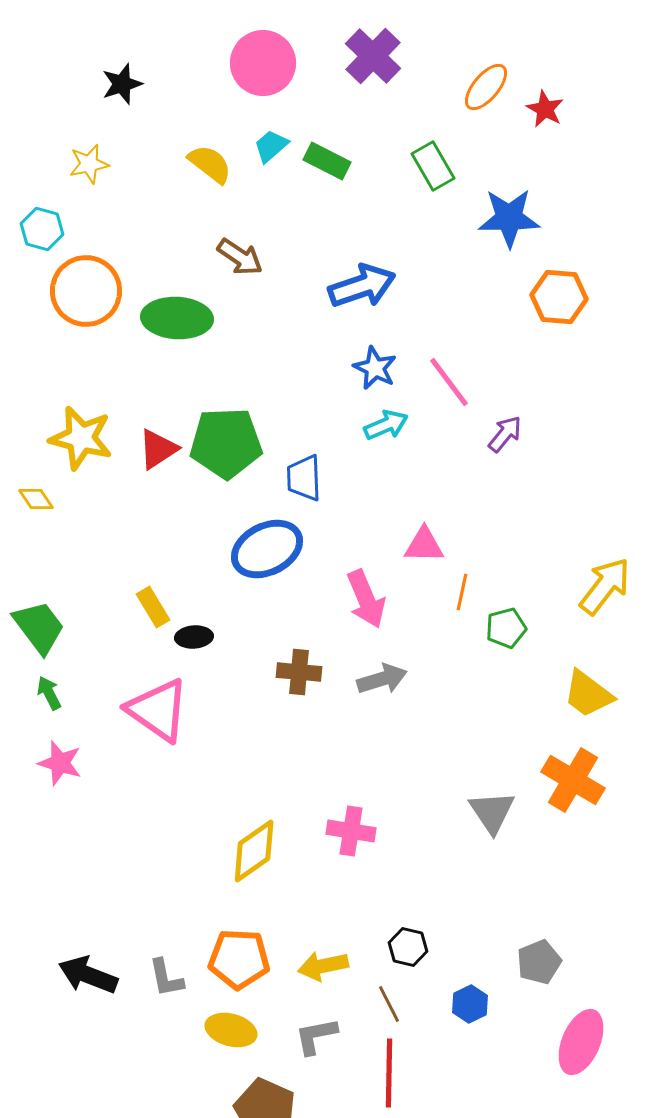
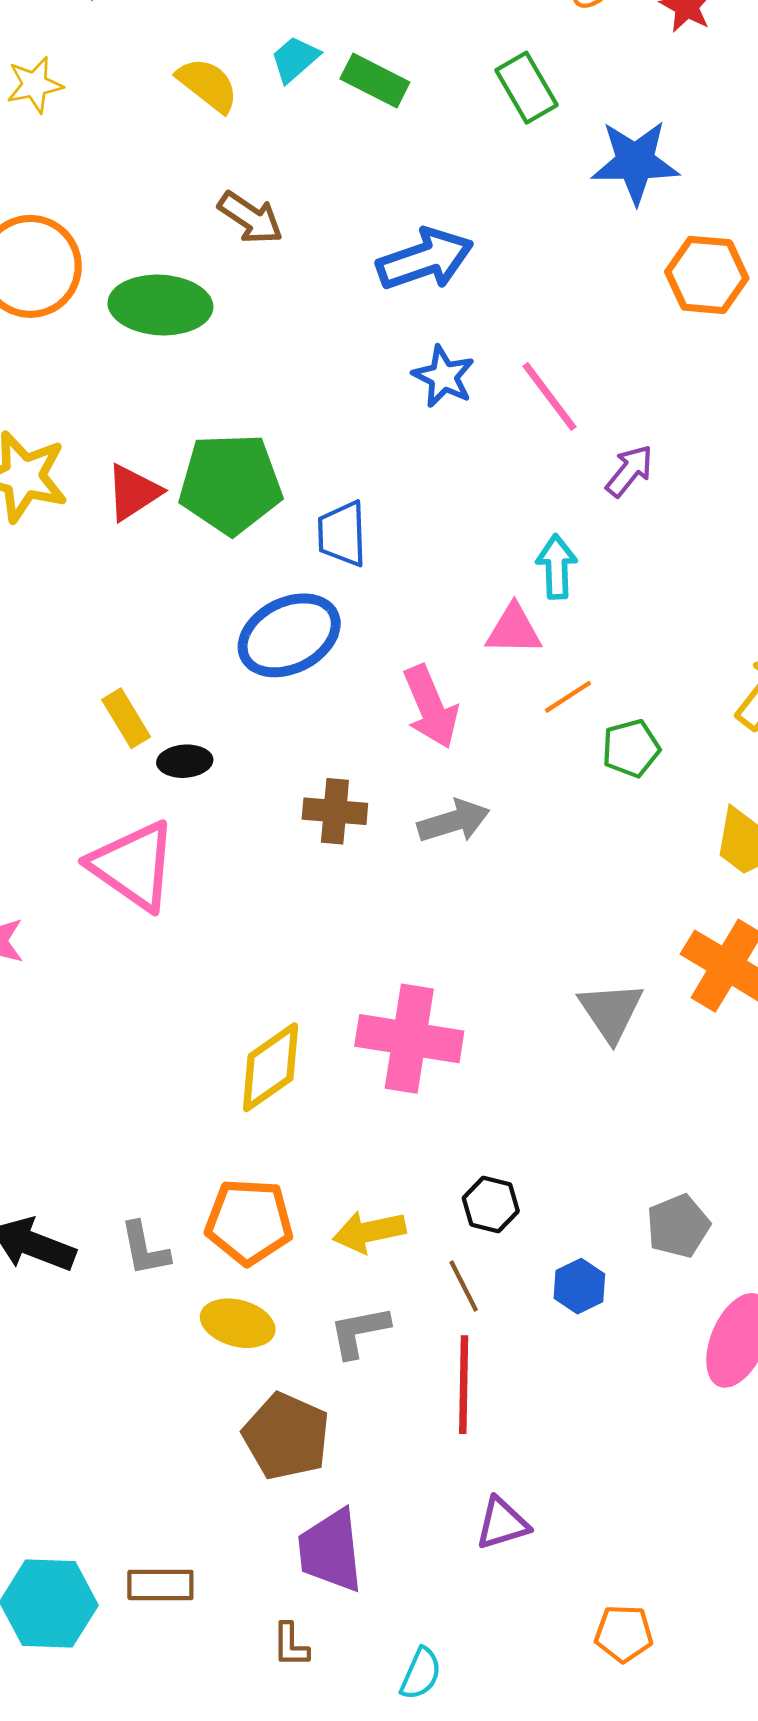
cyan arrow: (386, 425) -> (557, 567), moved, turned -69
orange line: (462, 592) -> (568, 697), turned 45
pink cross: (351, 831) -> (409, 1039), size x1.5

